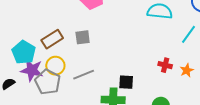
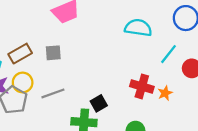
red cross: (165, 65) -> (142, 86), size x1.5
black square: (126, 82) -> (99, 103), turned -35

